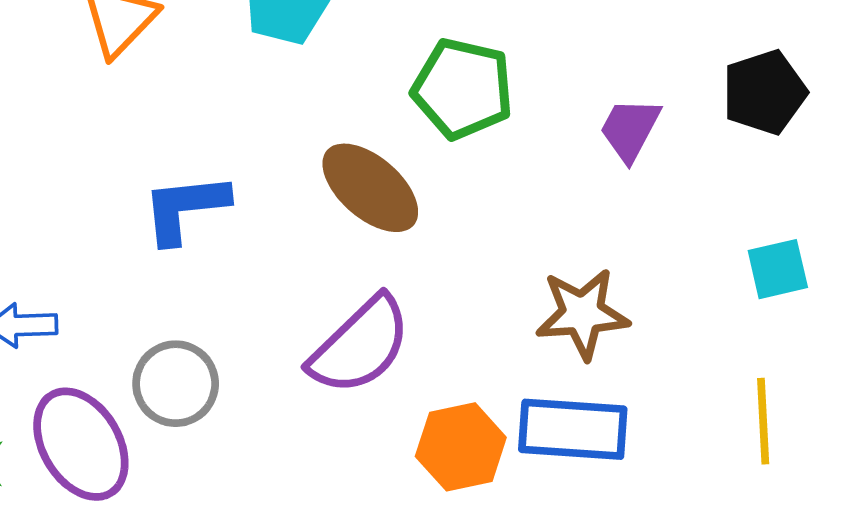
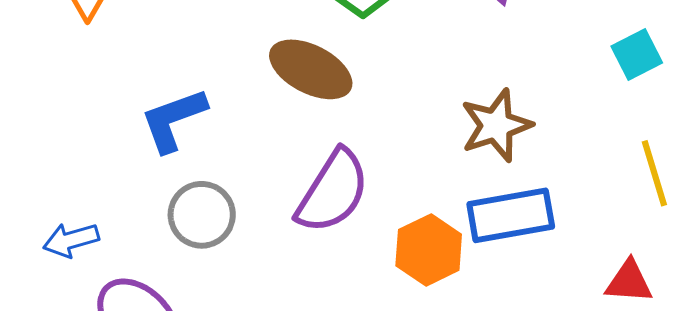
gray circle: (176, 384) -> (202, 215), moved

